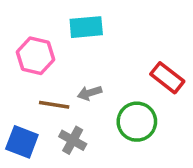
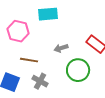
gray arrow: (90, 93) -> (61, 48), moved

